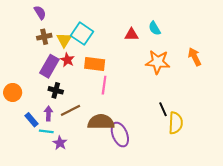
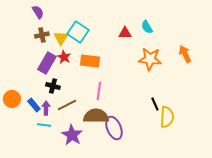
pink line: (104, 85) -> (99, 91), moved
orange circle: (13, 92) -> (12, 99), moved
blue rectangle: (32, 120) -> (34, 105), moved
purple star: (60, 143) -> (72, 135), moved, size x1.5

